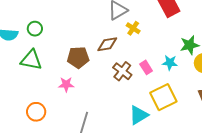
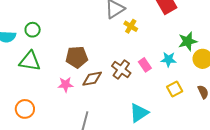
brown diamond: (107, 44) -> (92, 79), moved
yellow square: (163, 97) -> (175, 89), moved, size x0.6
orange circle: (36, 112) -> (25, 109), moved

